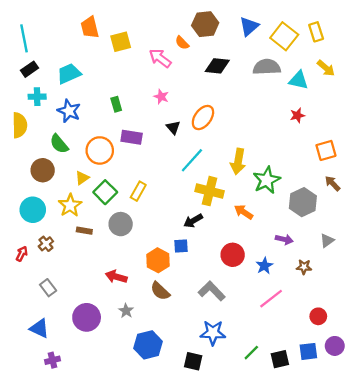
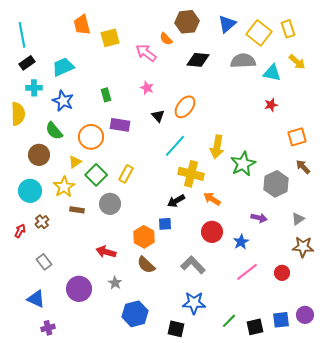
orange arrow: (244, 212) -> (212, 199), moved
brown star: (304, 267) -> (303, 247), moved, size x1.5
red circle: (318, 316) -> (282, 273), moved

